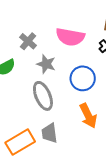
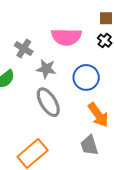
gray trapezoid: (50, 133) -> (89, 145), moved

